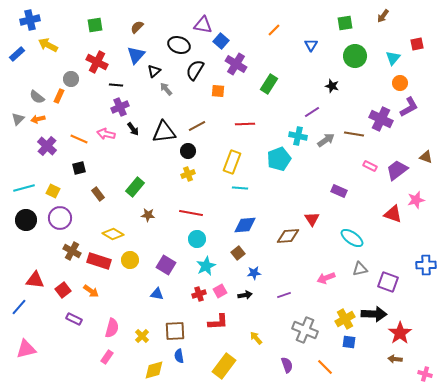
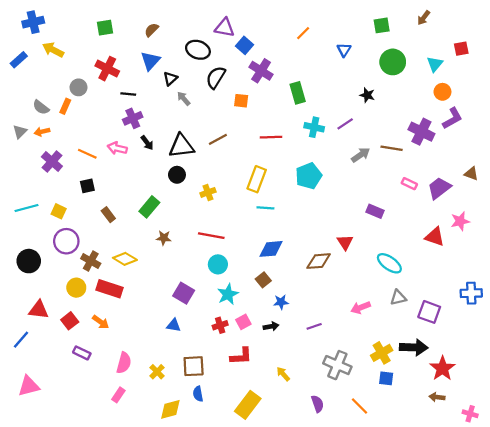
green rectangle: (269, 84) -> (298, 93), turned -48
cyan cross: (298, 136) -> (314, 127), moved
black circle: (188, 151) -> (177, 175), moved
black circle: (26, 220) -> (29, 261), moved
brown cross: (72, 251) -> (91, 261), moved
yellow circle: (130, 260) -> (76, 288), moved

